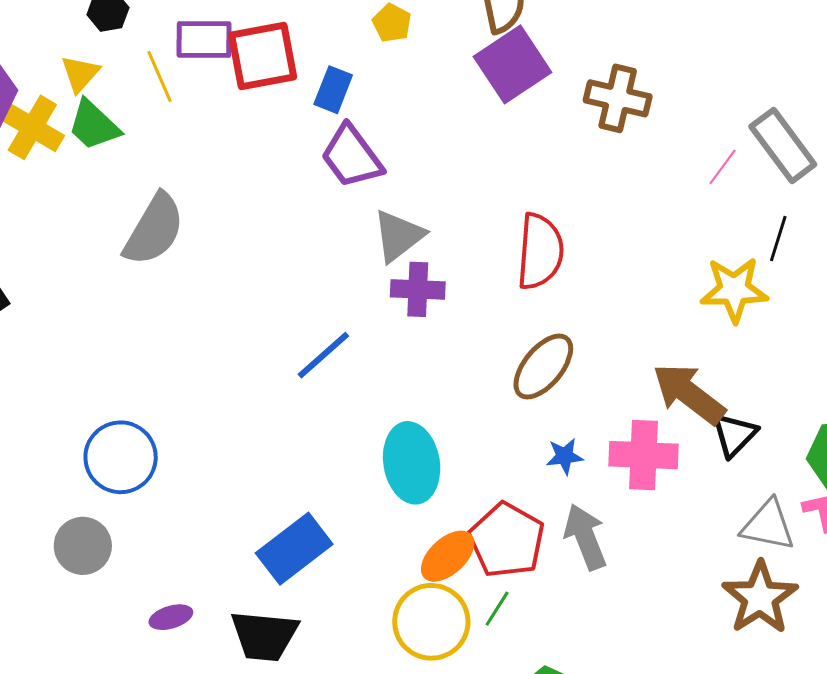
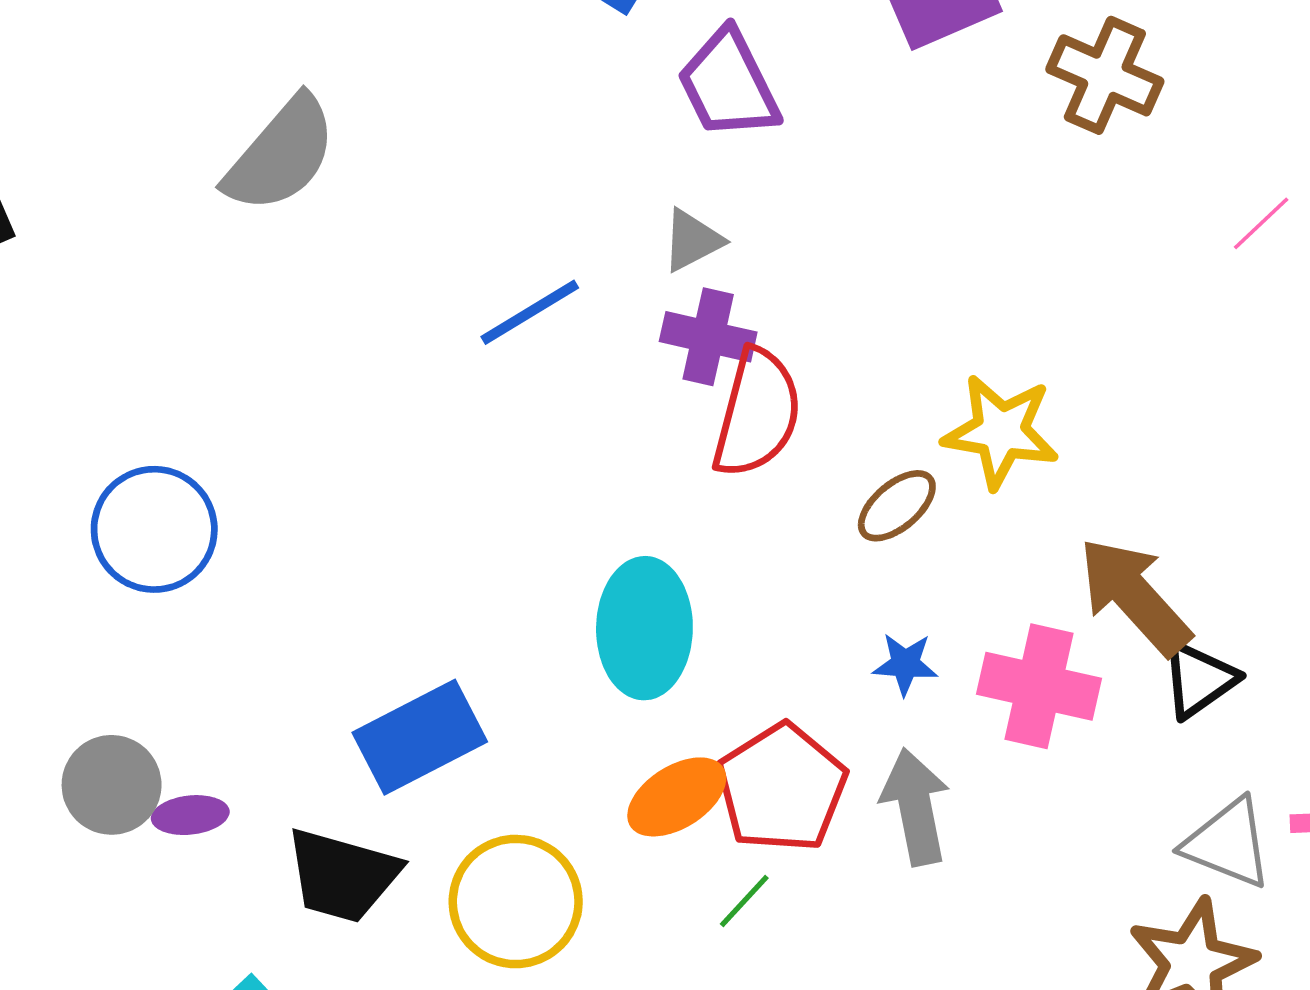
purple trapezoid: (352, 157) -> (728, 84), moved
gray triangle: (399, 236) -> (692, 240), size x0.7
red semicircle: (540, 251) -> (757, 413), moved
yellow star: (734, 290) -> (1001, 431), moved
blue line: (323, 355) -> (530, 312), moved
brown ellipse: (543, 367) -> (897, 506), size x0.7
gray circle: (83, 546) -> (112, 785), moved
yellow circle: (431, 622) -> (516, 902), moved

